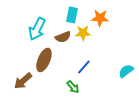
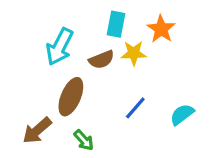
orange star: (100, 18) -> (161, 29), turned 30
cyan semicircle: (126, 71) -> (182, 114), moved
green arrow: (73, 87) -> (84, 140), moved

